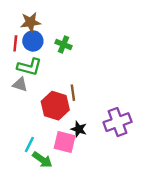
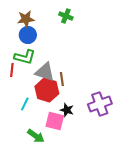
red line: (15, 43) -> (12, 70), moved
green cross: (63, 45) -> (66, 16), moved
gray triangle: (20, 84) -> (45, 72), moved, size x1.5
cyan line: (29, 144) -> (25, 104), moved

